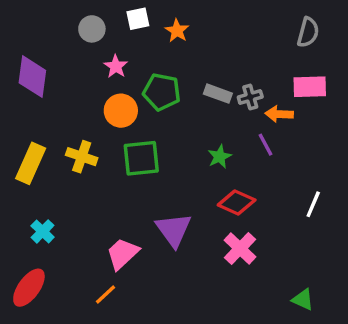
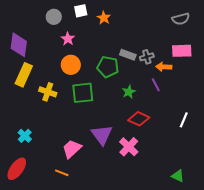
gray semicircle: (308, 32) -> (181, 19), turned 60
green pentagon: (162, 92) -> (108, 67), moved
yellow rectangle: (31, 163) -> (24, 75), moved
pink cross: (240, 248) -> (129, 147), moved
orange line: (106, 294) -> (62, 173), turned 64

